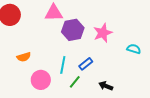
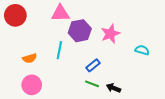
cyan line: (63, 65) -> (59, 50), moved
pink circle: (41, 80) -> (32, 85), moved
green line: (75, 82) -> (92, 84), moved, turned 72

